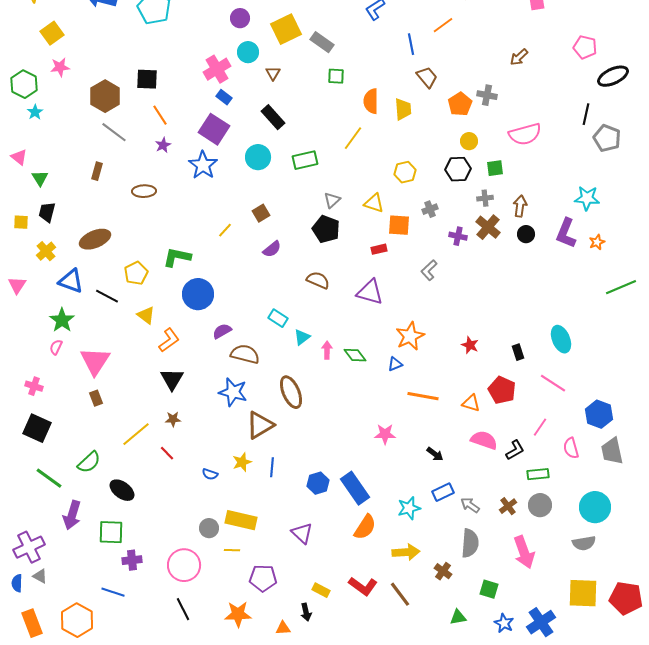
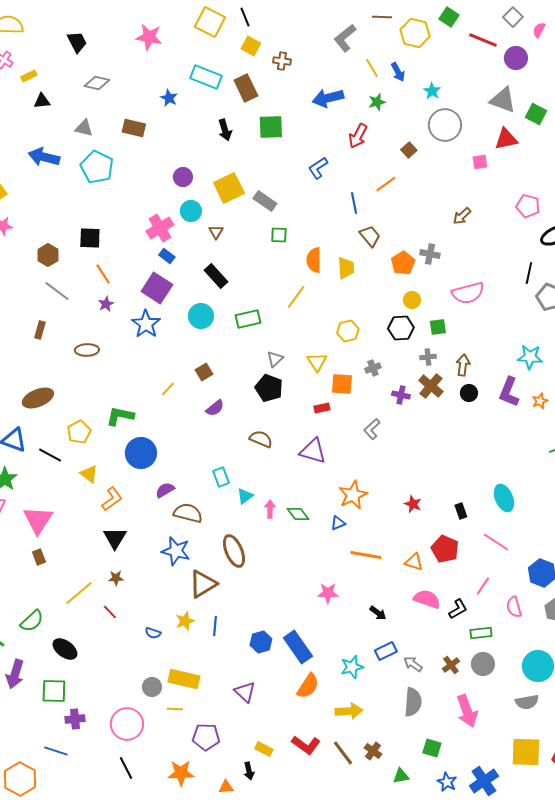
brown hexagon: (105, 96) -> (48, 255), size x0.7
yellow triangle: (374, 203) -> (317, 362), turned 40
cyan rectangle: (278, 318) -> (221, 477), turned 36
brown cross: (443, 571) -> (373, 751), moved

